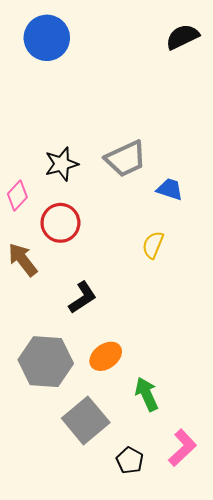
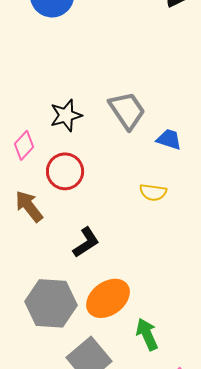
gray trapezoid: (126, 159) -> (127, 110), turned -99
yellow semicircle: (153, 245) -> (153, 192), turned -104
orange ellipse: (106, 356) -> (108, 298), size x1.4

